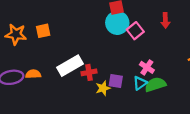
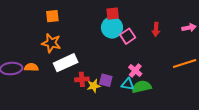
orange square: (43, 31) -> (52, 16), moved
orange star: (16, 34) -> (51, 43), moved
red cross: (89, 72) -> (82, 79), moved
cyan triangle: (140, 83) -> (128, 84), turned 40

